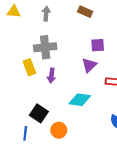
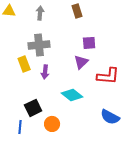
brown rectangle: (85, 12) -> (77, 11), turned 48
cyan diamond: (80, 100) -> (72, 95), turned 30
black square: (39, 113) -> (33, 108), turned 30

